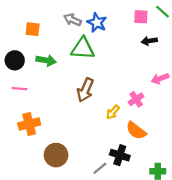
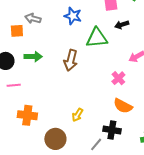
gray arrow: (72, 20) -> (33, 18), moved
green triangle: (83, 48) -> (97, 38), moved
brown arrow: (85, 90) -> (71, 60), moved
yellow arrow: (113, 112) -> (77, 115), moved
orange cross: (29, 124) -> (27, 115), turned 30

